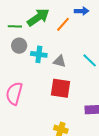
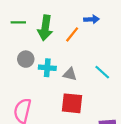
green arrow: (38, 17) -> (45, 28), turned 135
green line: (15, 26) -> (18, 22), moved

